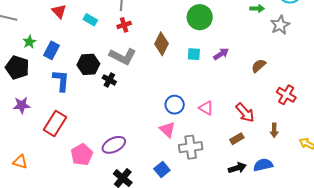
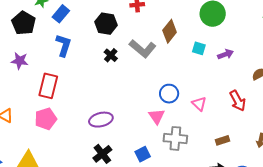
gray L-shape: (123, 56) -> (143, 49), moved
black hexagon: (88, 64) -> (106, 24), moved
red arrow: (245, 113) -> (238, 101), moved
red rectangle: (55, 124) -> (48, 86), turned -30
pink pentagon: (82, 155) -> (46, 119), moved

